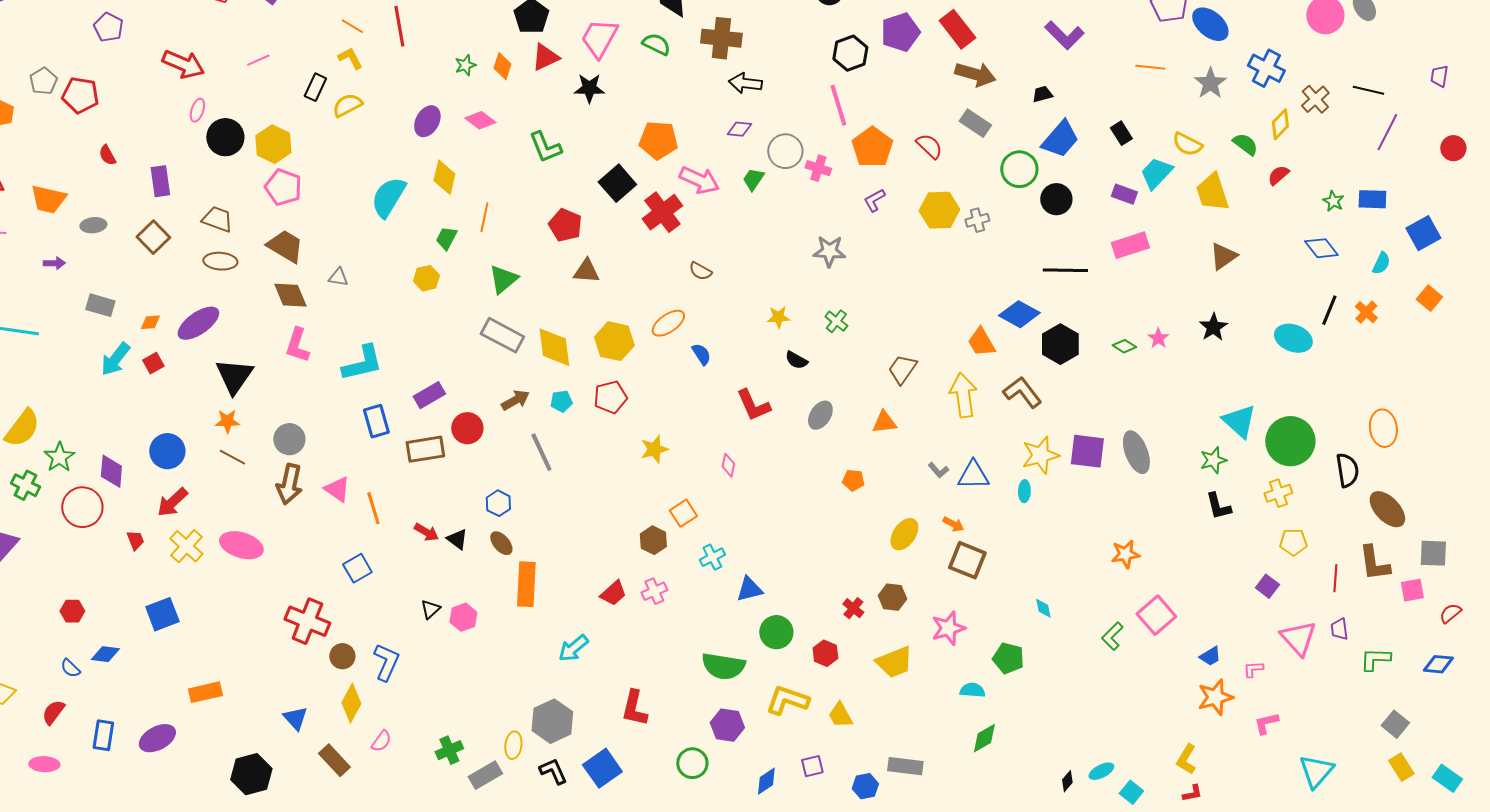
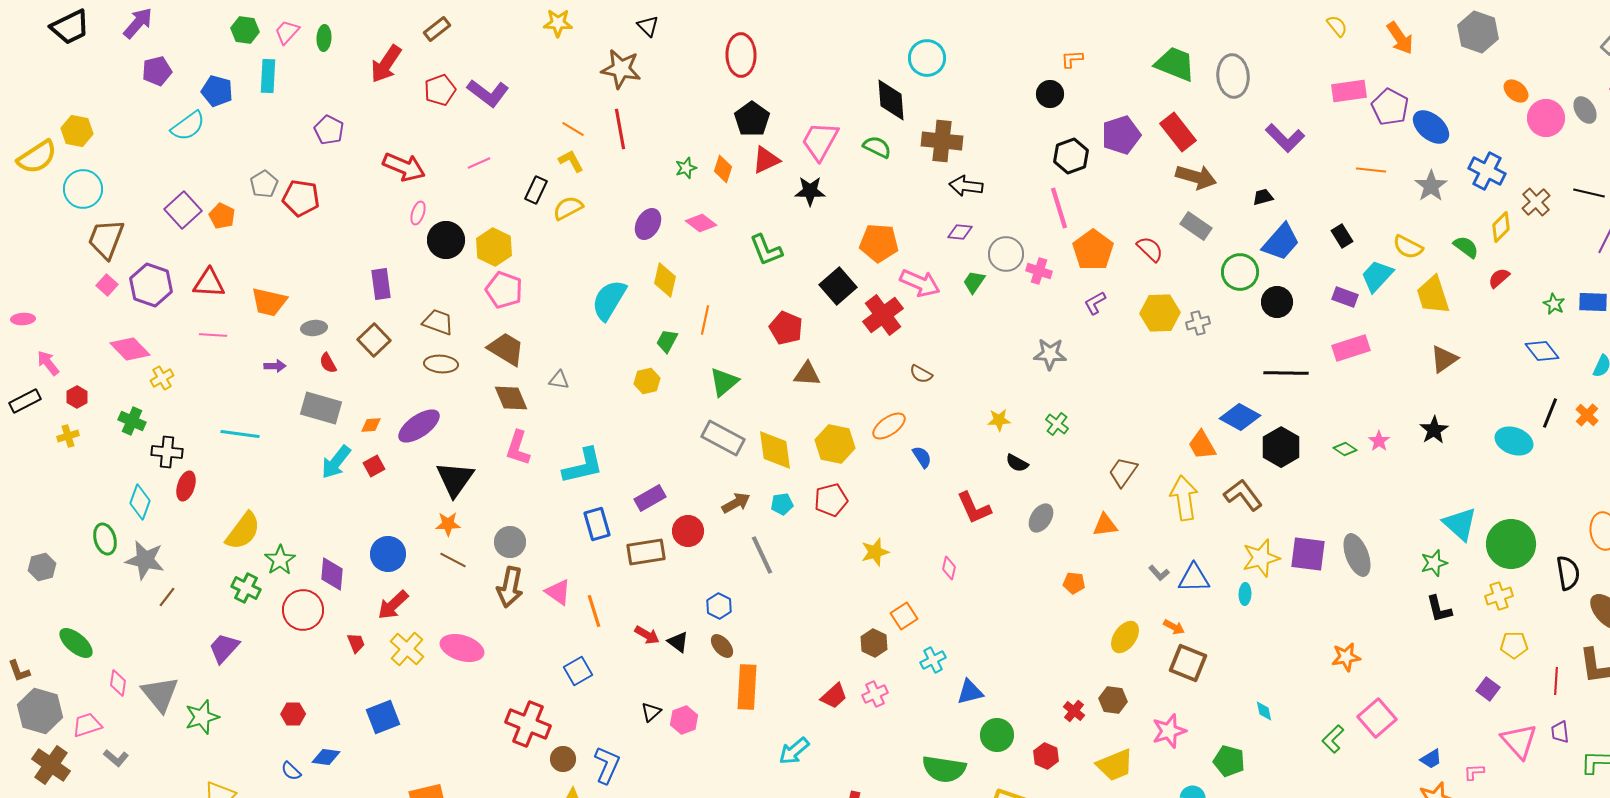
red semicircle: (107, 155) -> (328, 363), moved
gray rectangle: (100, 305) -> (321, 408), size x1.4

